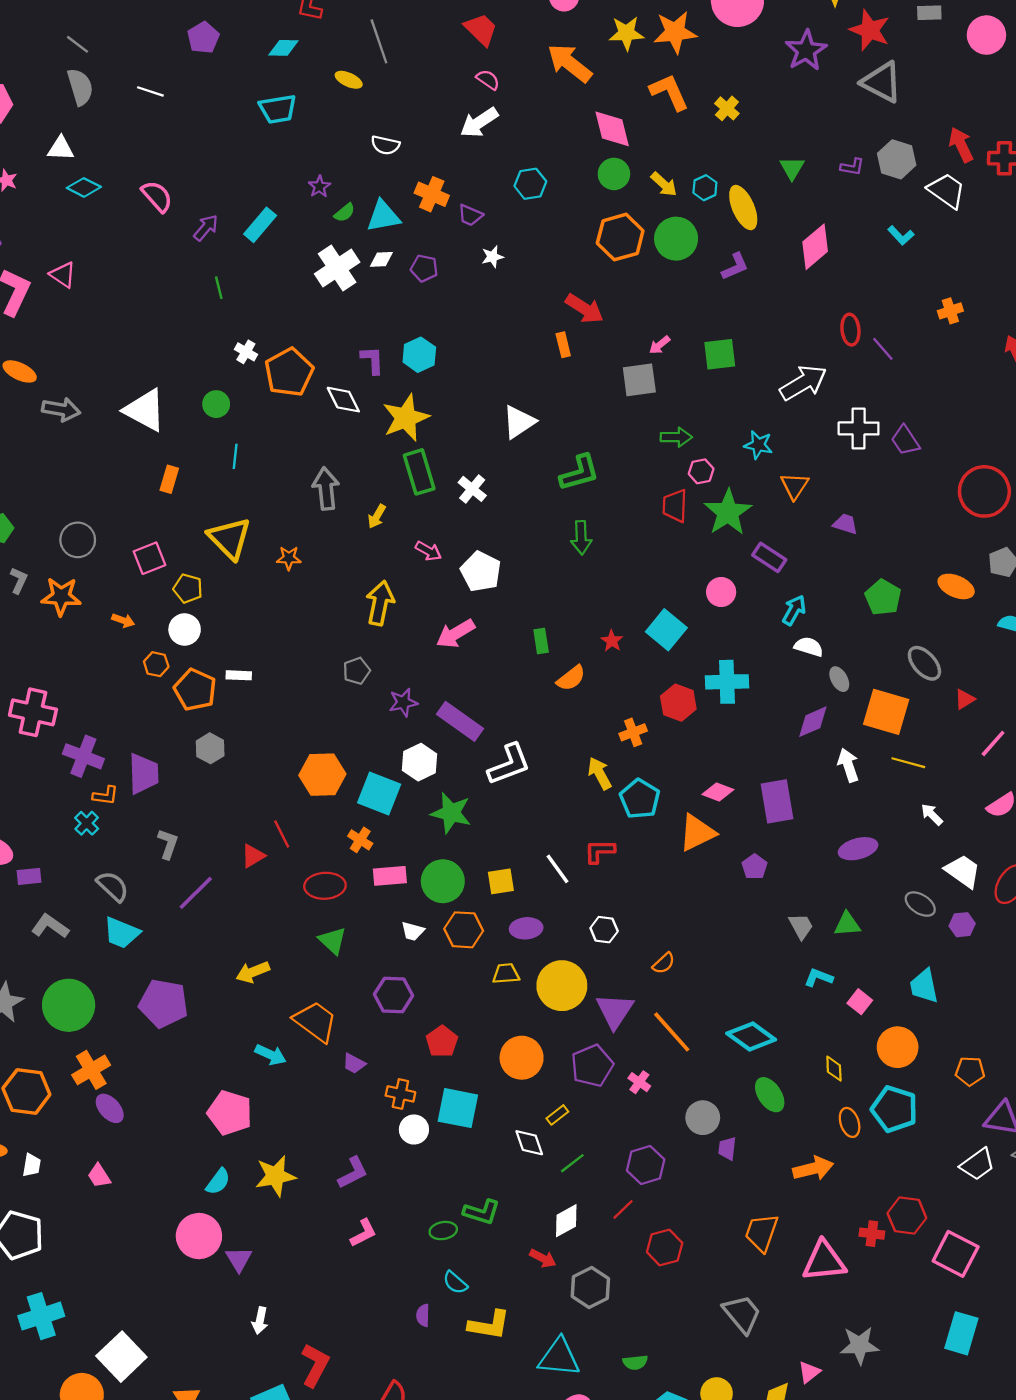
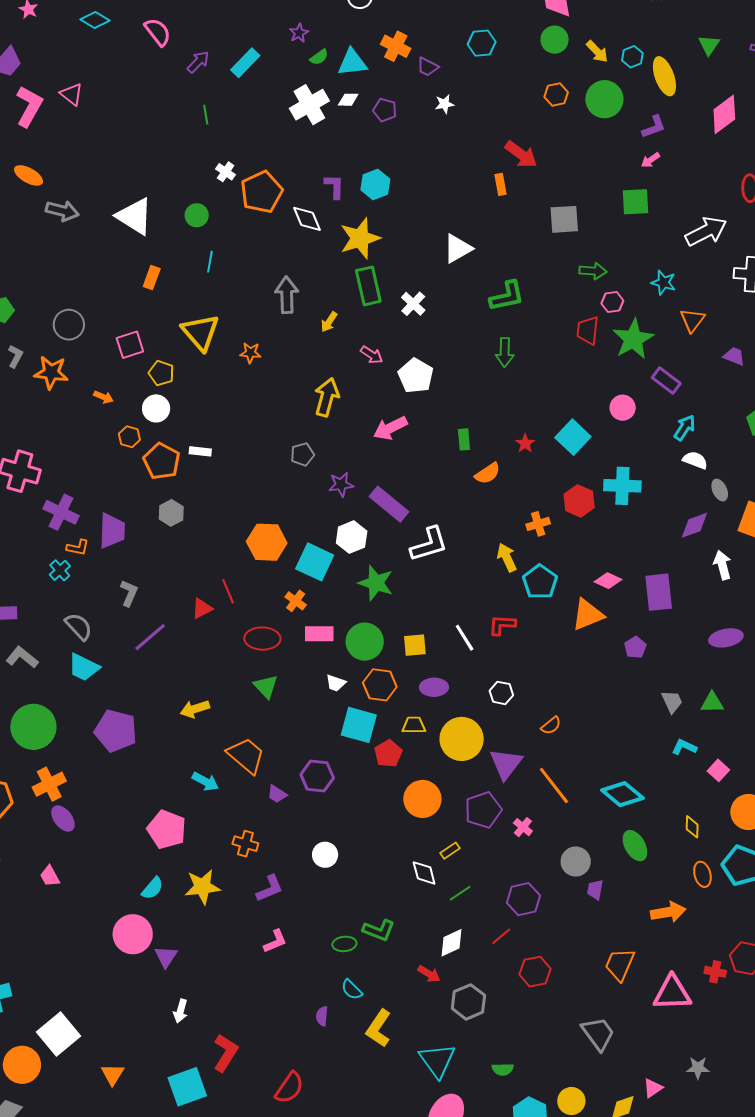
orange hexagon: (620, 237) -> (556, 95), size x0.6
pink arrow: (660, 345) -> (651, 160), moved
purple hexagon: (393, 995) -> (317, 776), moved
red pentagon: (442, 1041) -> (388, 754), moved
orange cross: (400, 1094) -> (245, 844), moved
cyan square: (458, 1108) -> (359, 725), moved
yellow L-shape: (489, 1325) -> (379, 1028), turned 111
gray star: (859, 1345) -> (698, 1068), size x0.7
cyan triangle: (559, 1357) -> (437, 1061), turned 45

